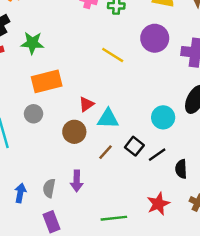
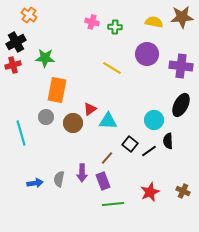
orange rectangle: (47, 81) -> (57, 90), turned -65
brown circle: (74, 132) -> (73, 123), moved
brown line: (106, 152) -> (107, 158), moved
black semicircle: (181, 169) -> (168, 141), moved
blue arrow: (20, 193) -> (35, 183), turned 70
purple rectangle: (52, 222) -> (103, 181), moved

